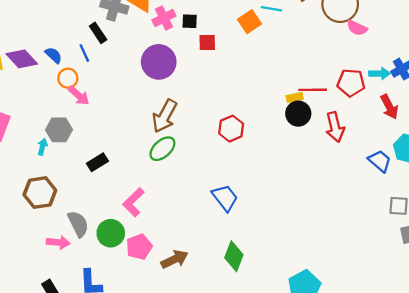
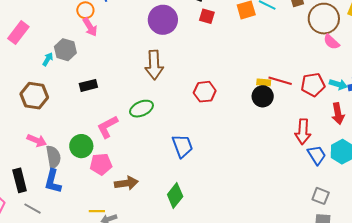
red pentagon: (351, 83) -> (313, 85), turned -30
brown arrow: (165, 116) -> (154, 65), turned -48
red arrow: (335, 127) -> (303, 132), moved
green ellipse: (162, 149) -> (142, 109), moved
gray semicircle: (78, 224) -> (53, 157), moved

